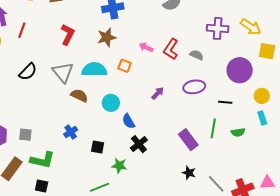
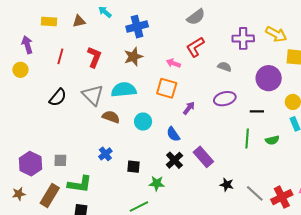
red line: (22, 30) -> (60, 56), moved
red L-shape: (171, 49) -> (195, 47), moved, turned 30
orange square: (125, 66) -> (167, 88), moved, size x1.5
blue semicircle: (129, 121) -> (173, 134), moved
purple rectangle: (188, 140) -> (203, 157), moved

